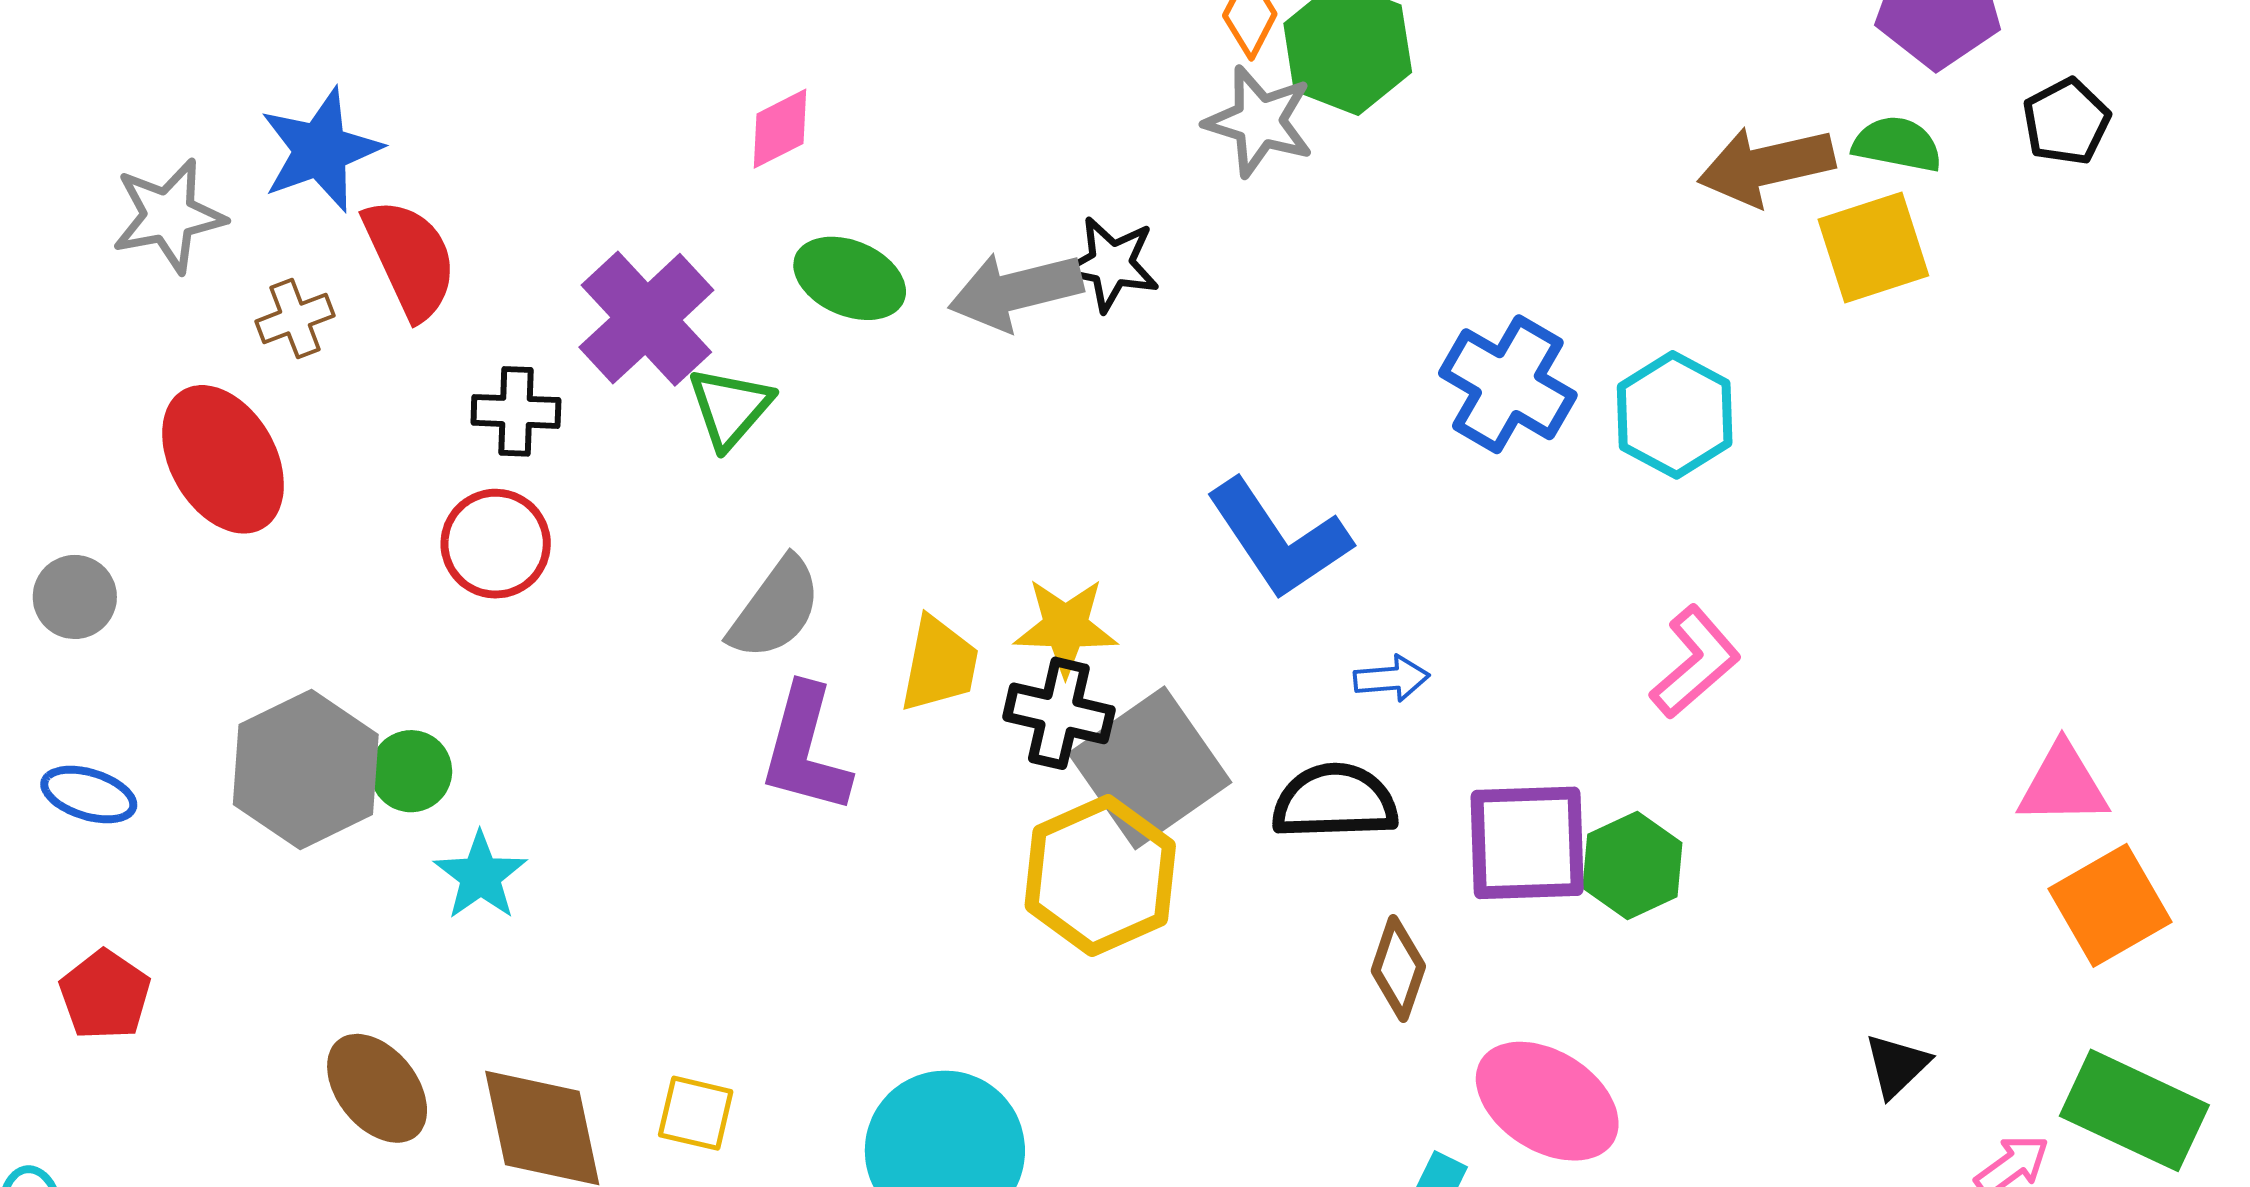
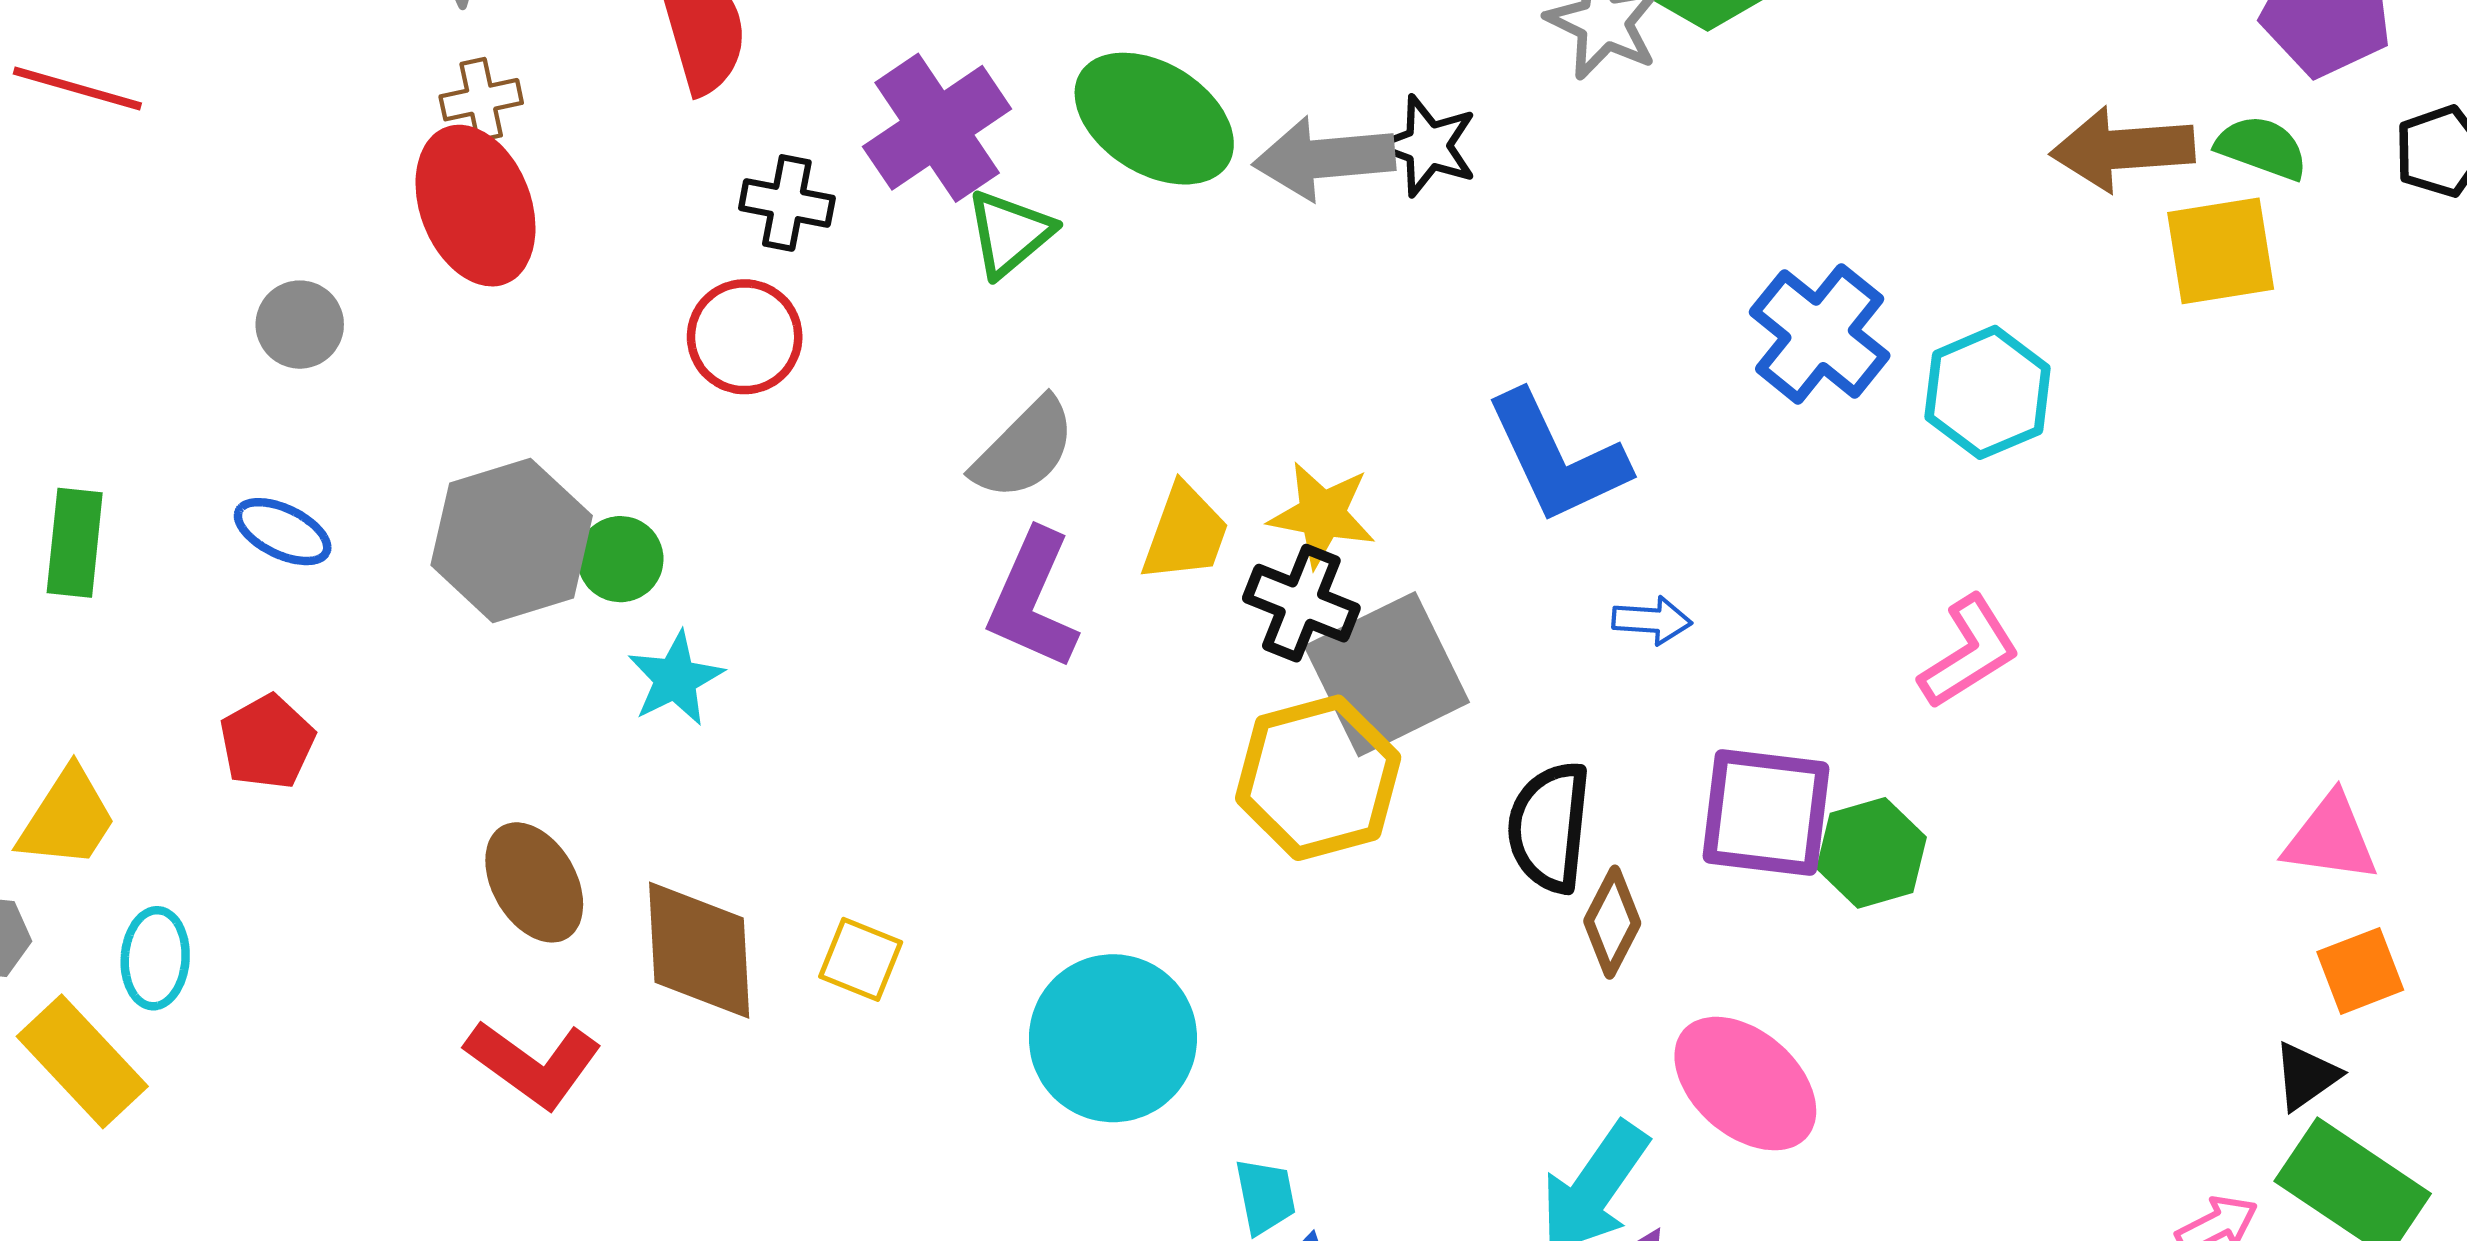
green ellipse: (850, 278) -> (1154, 119), size x1.4
brown cross: (295, 318) -> (481, 100), moved
black semicircle: (1335, 801) -> (1549, 827), moved, turned -91
orange square: (2110, 905) -> (2360, 971), size x0.7
black triangle: (1897, 1065) -> (2306, 1076), moved

